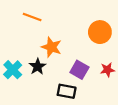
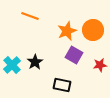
orange star: (51, 47) -> (67, 31), moved, turned 30
purple square: (79, 70) -> (74, 55), moved

